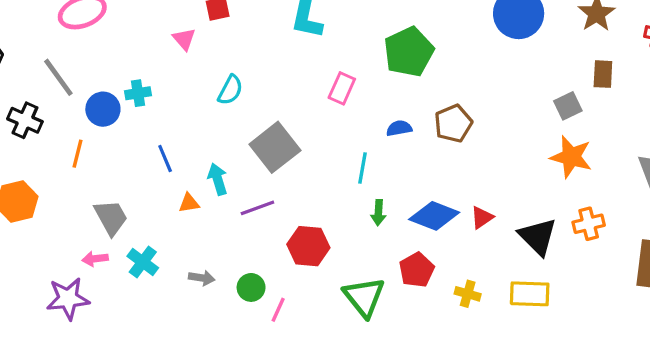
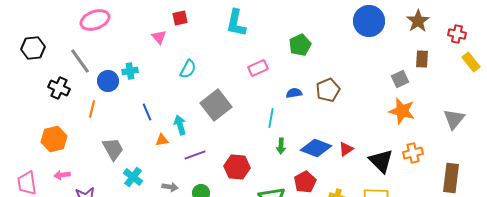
green pentagon: (409, 52) -> (300, 45), size x0.7
pink rectangle: (342, 88) -> (258, 68), turned 42
purple line: (257, 208) -> (195, 155), moved
pink arrow: (95, 259) -> (62, 175), moved

